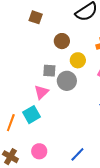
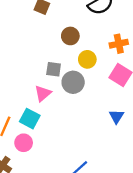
cyan square: (31, 115) -> (30, 119), turned -36
pink circle: (39, 151) -> (24, 143), moved

